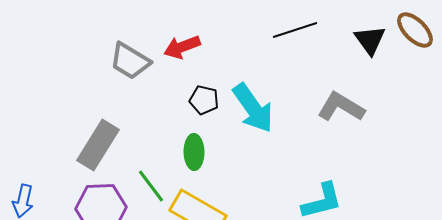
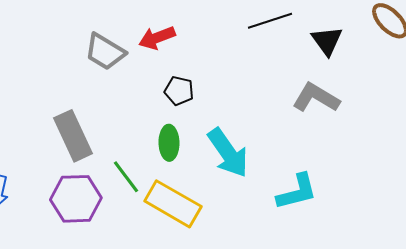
black triangle: (370, 40) -> (327, 41), moved
cyan arrow: (253, 108) -> (228, 153), moved
gray rectangle: (98, 145) -> (73, 136), turned -57

